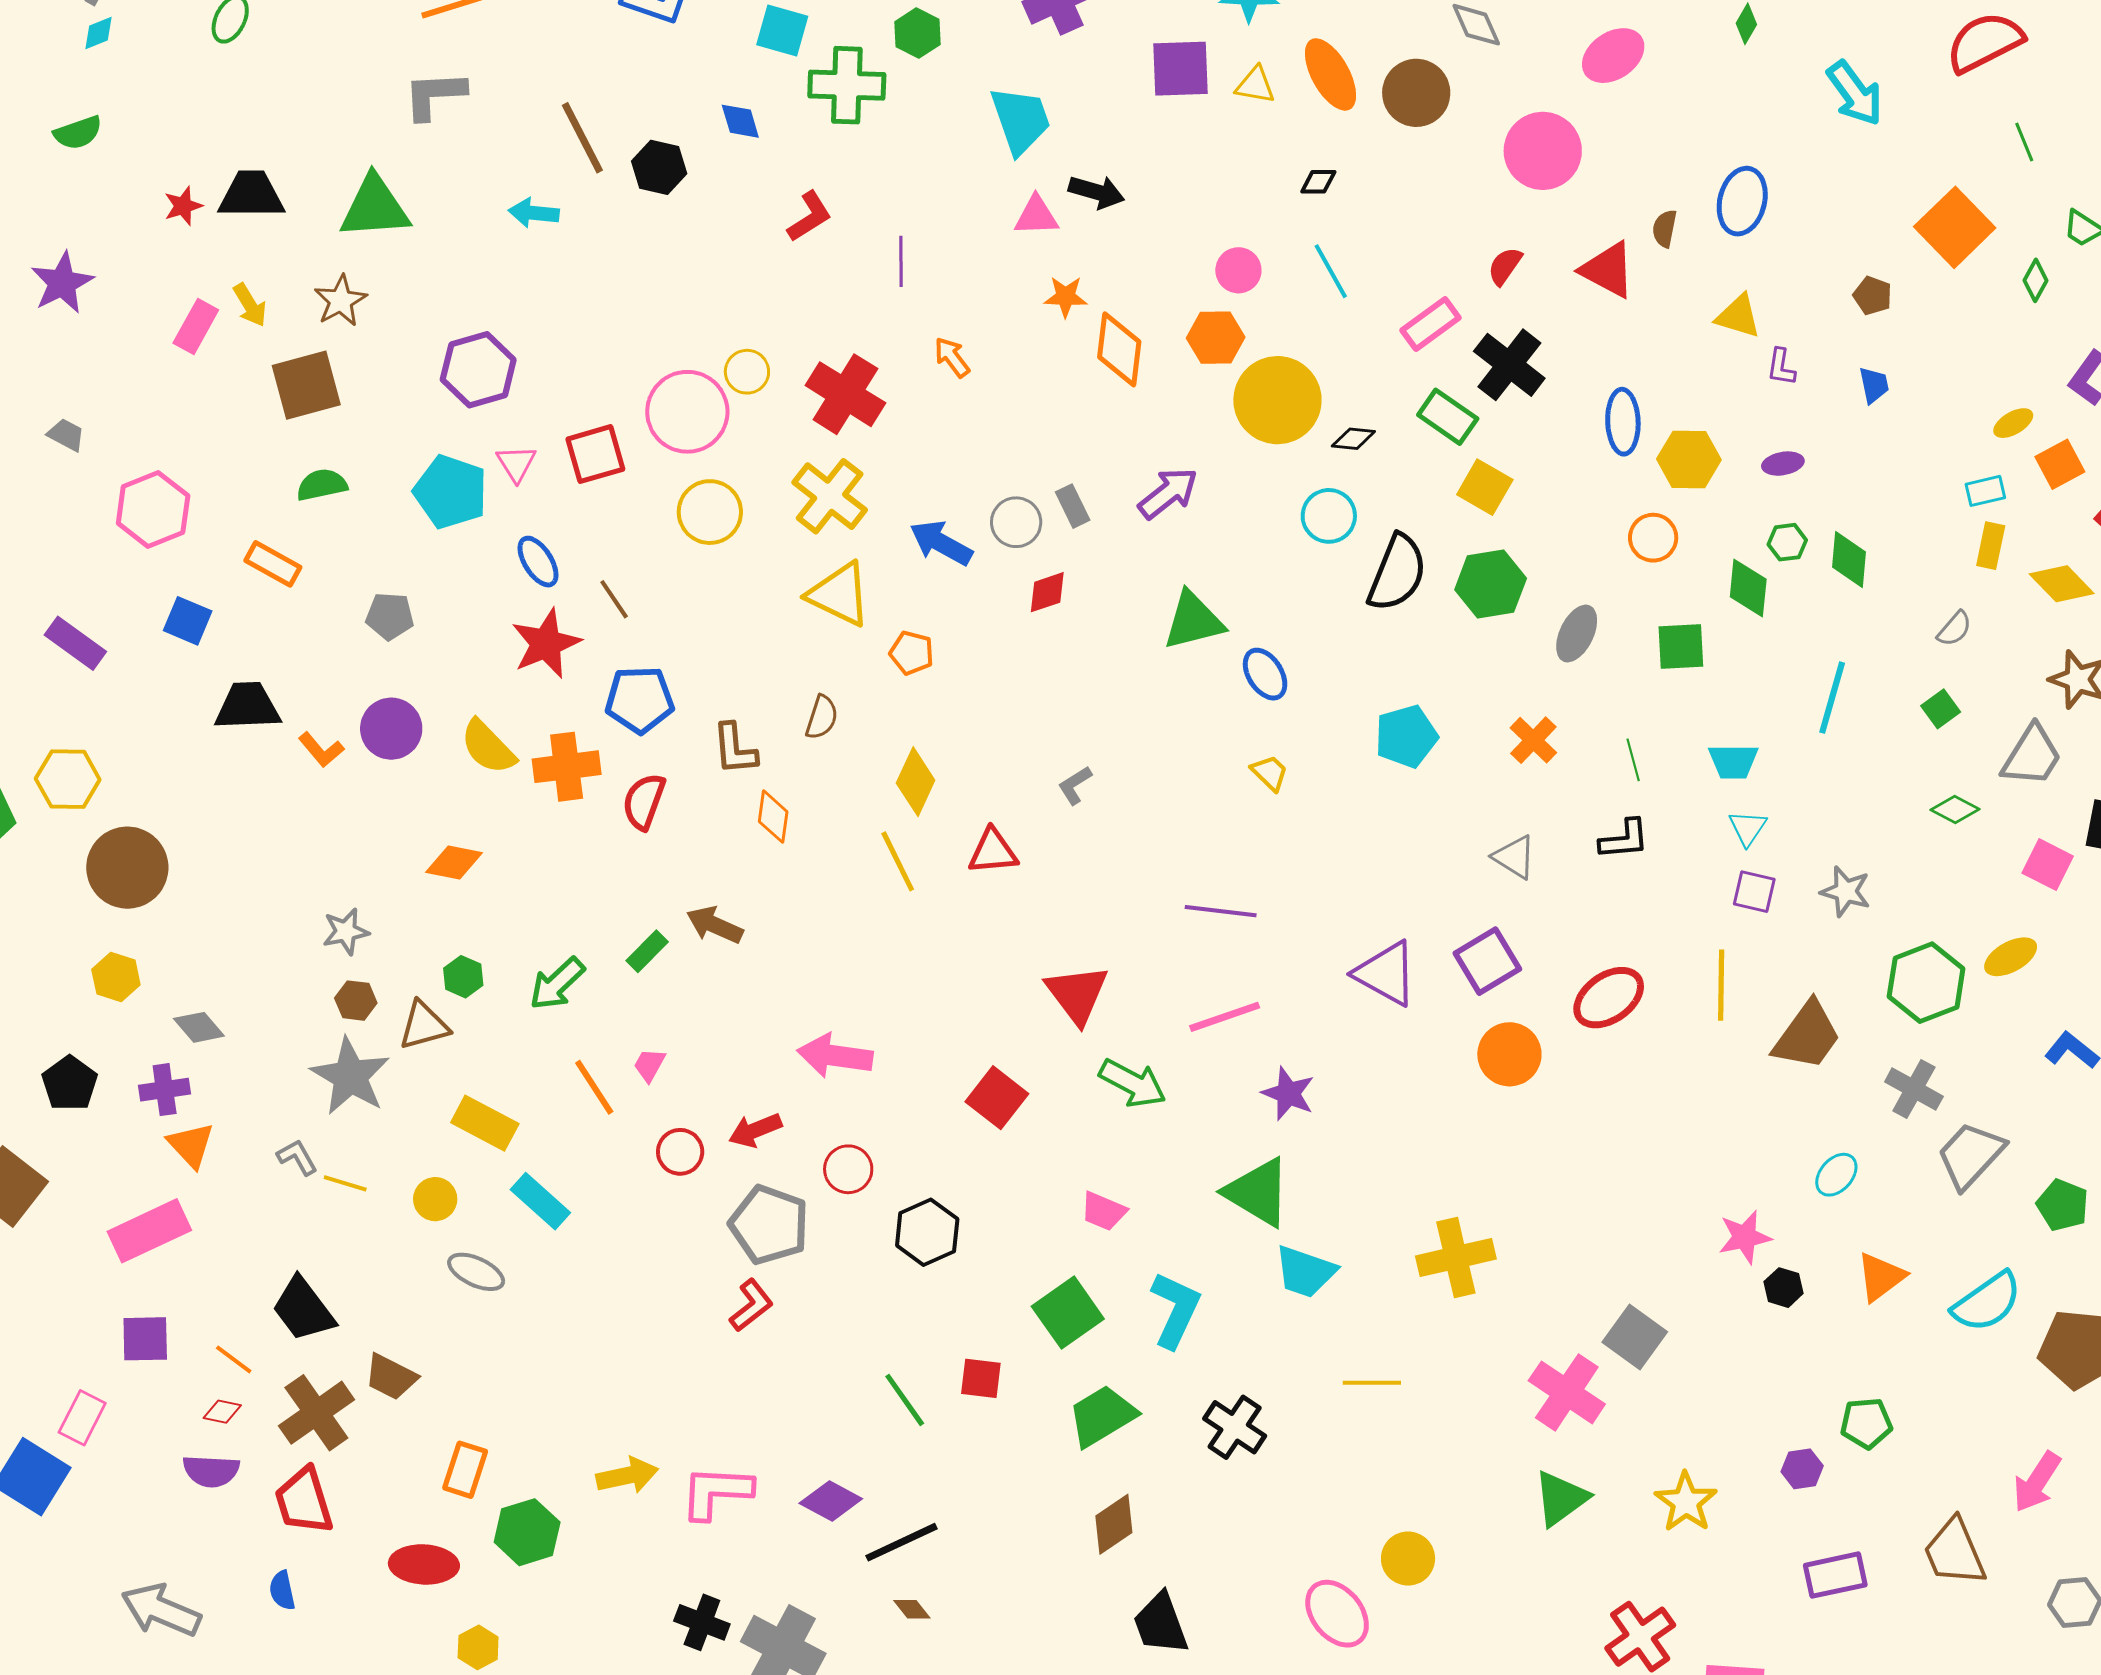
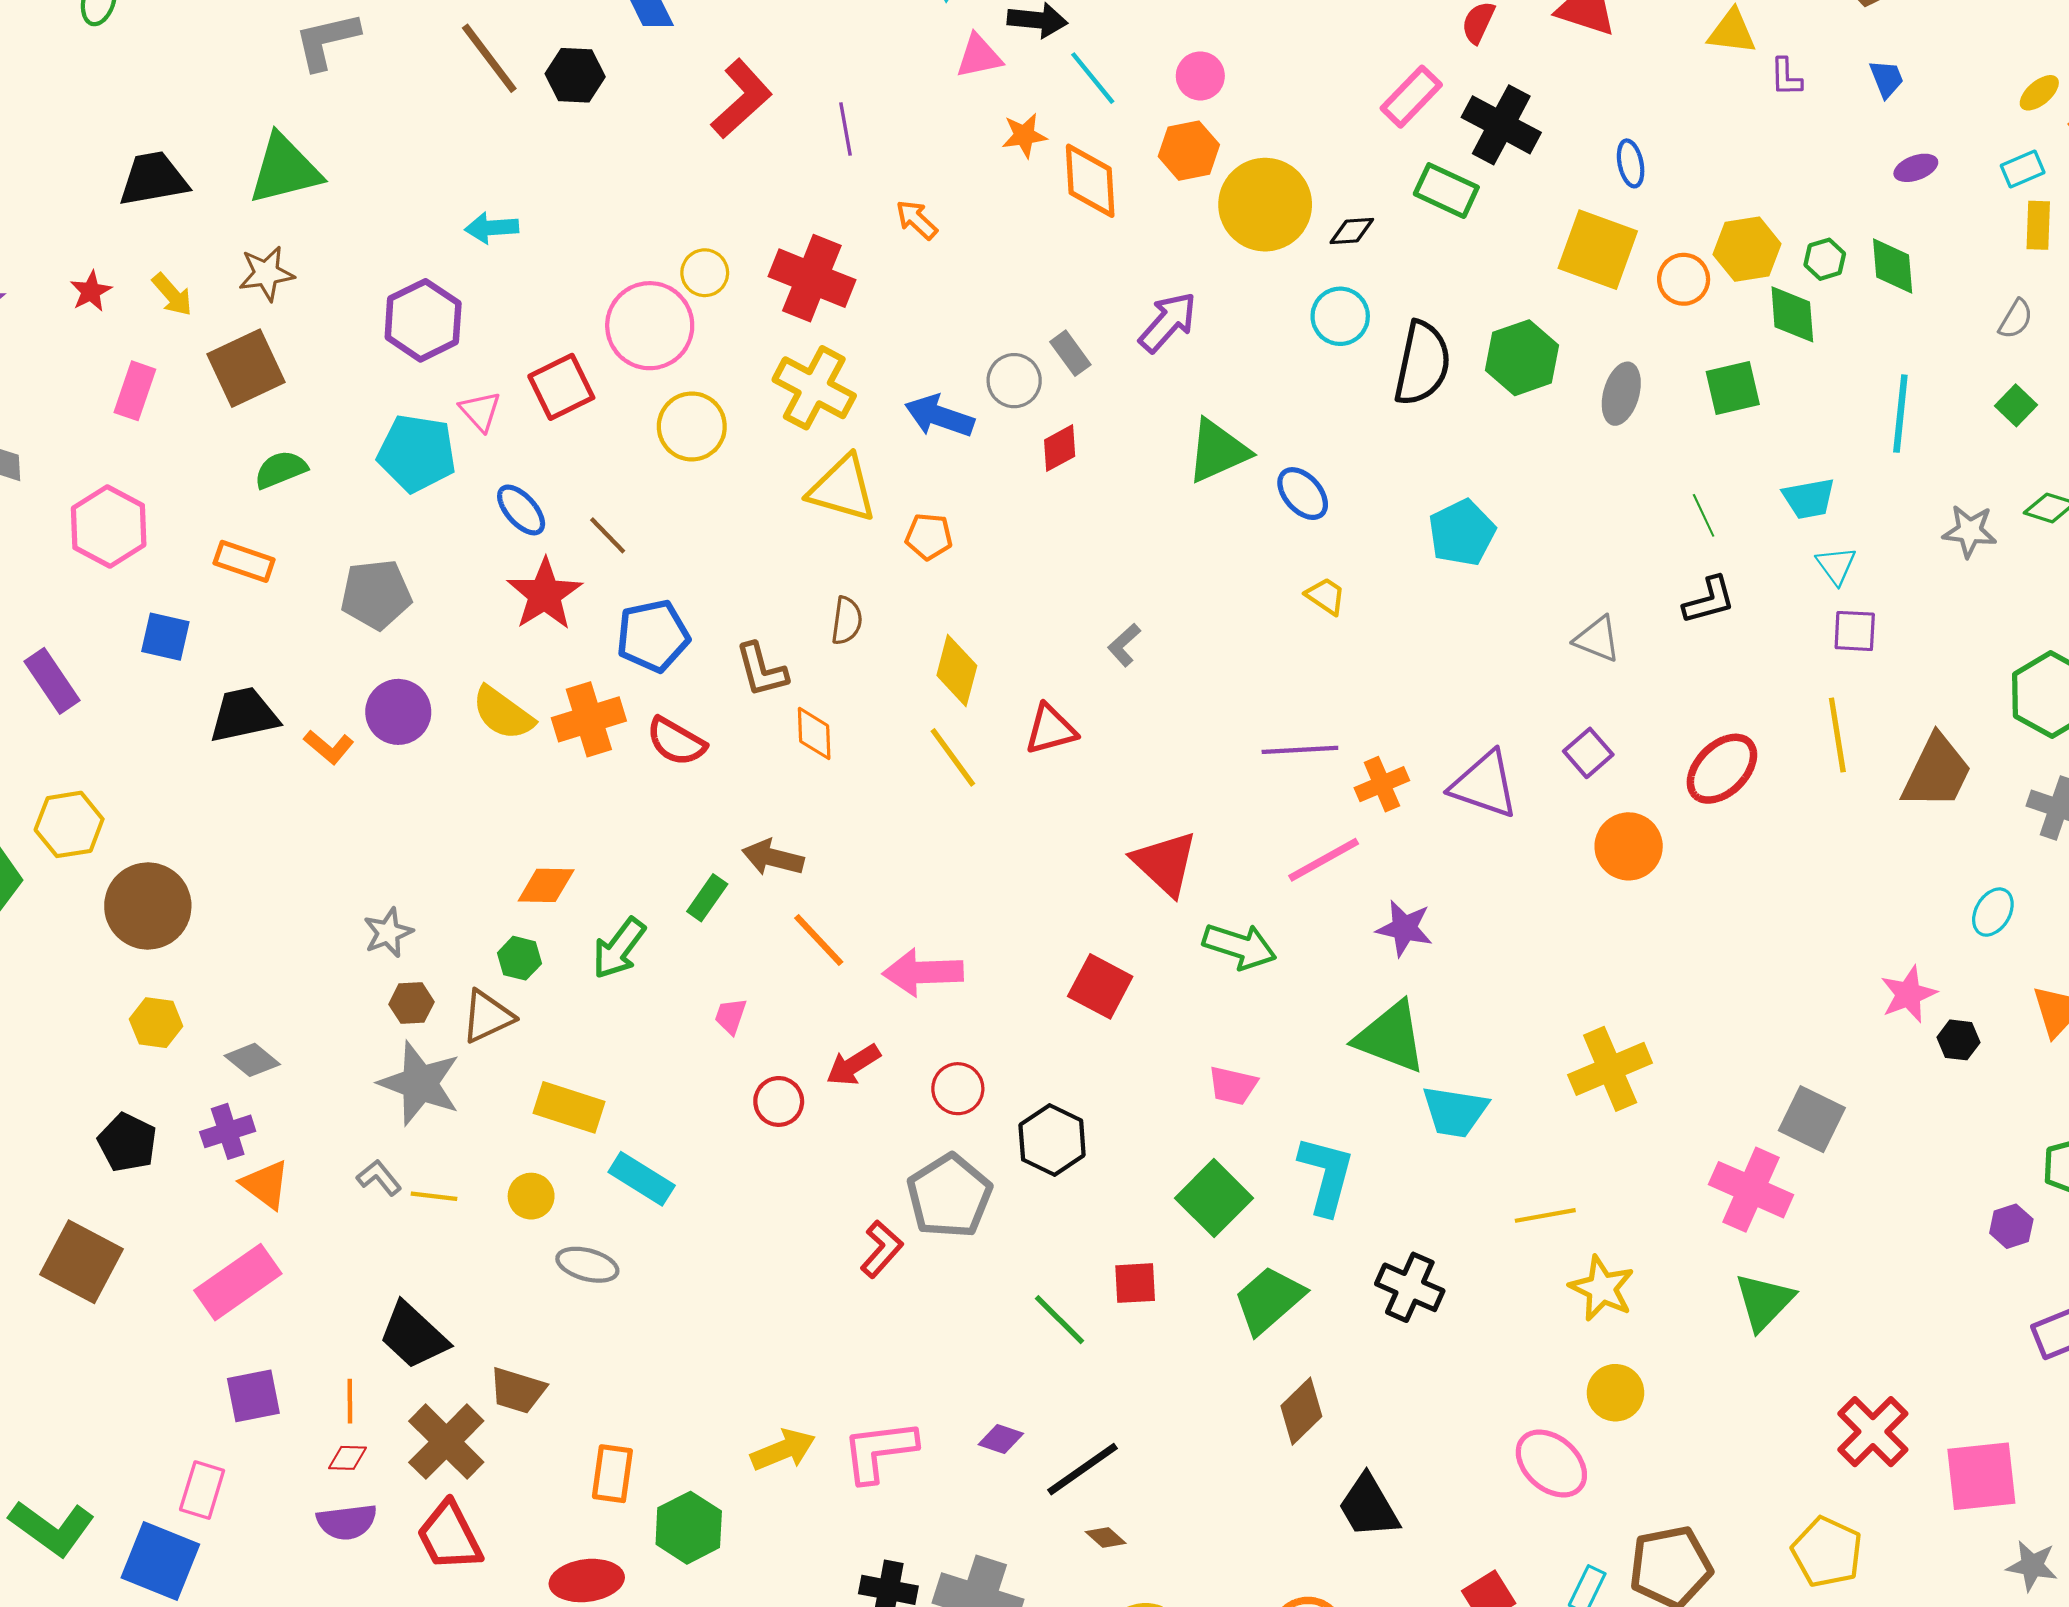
red star: (183, 206) -> (91, 291), moved
cyan arrow: (534, 213) -> (492, 228), moved
red L-shape: (809, 216) -> (741, 99), size x1.4
cyan line: (1331, 271) -> (1093, 78), moved
brown star: (341, 301) -> (266, 273), turned 30
pink rectangle: (196, 326) -> (135, 391), moved
blue ellipse: (1623, 422) -> (1631, 163), size x0.7
yellow hexagon: (1689, 459) -> (1747, 249), moved
purple ellipse: (1783, 464) -> (1916, 168), moved
yellow square: (1485, 487) -> (1598, 250), moved, size x1.4
gray pentagon: (390, 616) -> (376, 594), size x1.4
purple rectangle: (75, 643) -> (52, 681), turned 30
orange cross: (1533, 740) -> (1382, 784), moved, turned 33
red semicircle: (644, 801) -> (676, 741), turned -70
orange diamond: (454, 862) -> (546, 885), moved
gray star: (1846, 891) -> (1970, 531), moved
purple square: (1487, 961) -> (1588, 753), size x0.7
orange line: (594, 1087) -> (819, 940), moved
gray pentagon: (769, 1225) -> (949, 1196), moved, turned 30
orange line: (234, 1359) -> (350, 1401), turned 63
purple diamond: (831, 1501) -> (1001, 1439), size x0.7
yellow star: (1686, 1502) -> (1602, 1288), moved

